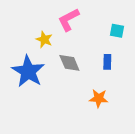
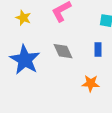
yellow star: (44, 39) -> (23, 18), moved

